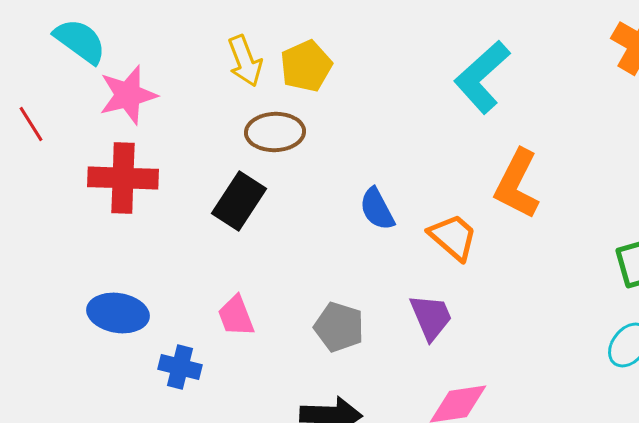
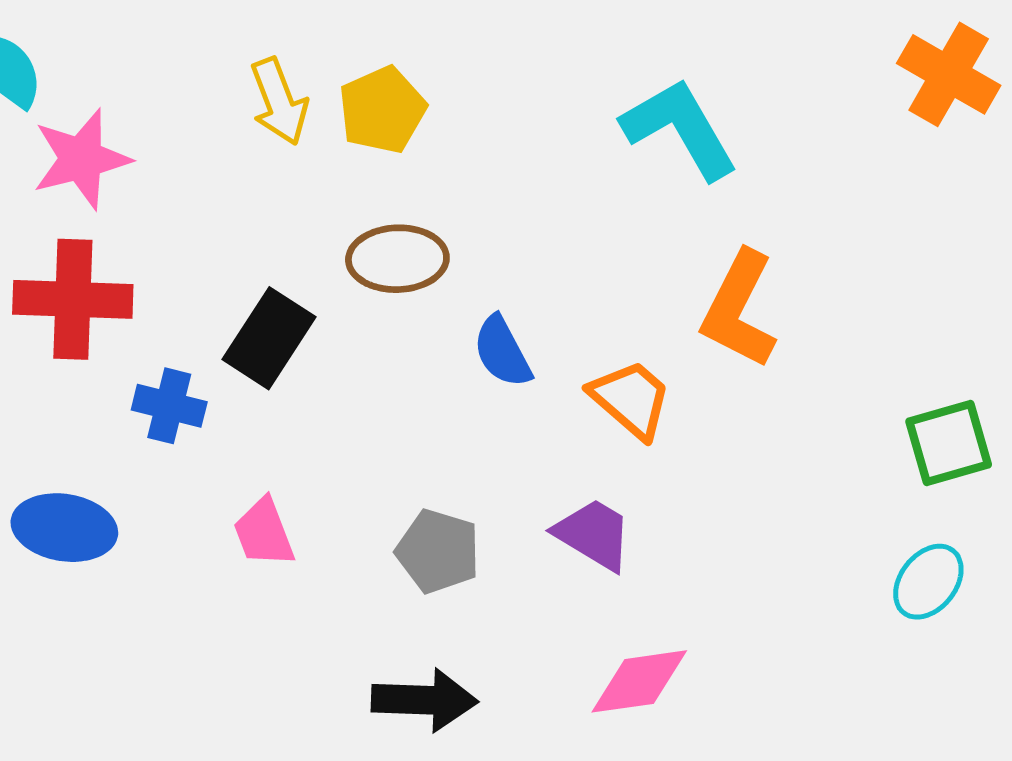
cyan L-shape: (482, 77) -> (680, 129), turned 102
brown ellipse: (275, 132) -> (397, 259), moved
purple trapezoid: (431, 317) -> (594, 534), turned -36
blue cross: (180, 367) -> (169, 406), moved

